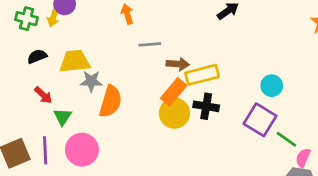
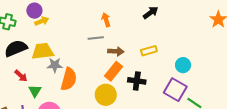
orange arrow: (127, 14) -> (106, 20), moved
yellow arrow: (54, 17) -> (42, 21), moved, turned -128
black semicircle: (37, 56) -> (16, 48), size x1.6
yellow rectangle: (202, 75) -> (149, 51), moved, size x0.7
yellow circle: (174, 113) -> (106, 95), moved

